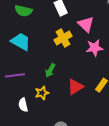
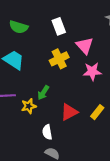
yellow star: (42, 93) -> (29, 106), moved
white semicircle: (23, 105) -> (47, 132), moved

